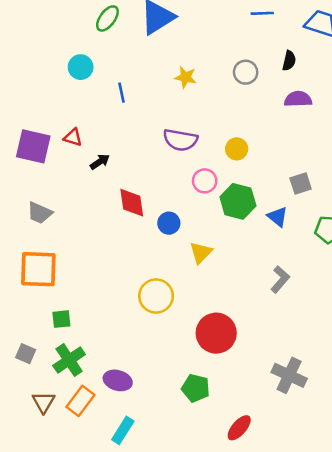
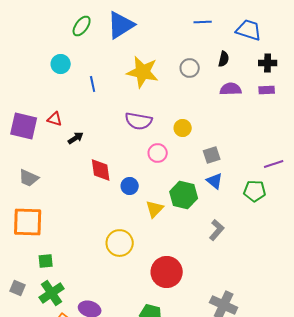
yellow star: (185, 77) -> (143, 72), size x1.8
gray square: (301, 183) -> (212, 155), moved
green hexagon: (238, 201) -> (184, 195), moved

